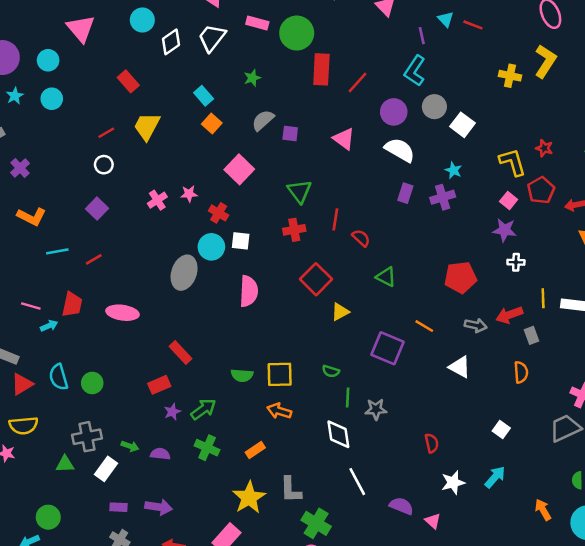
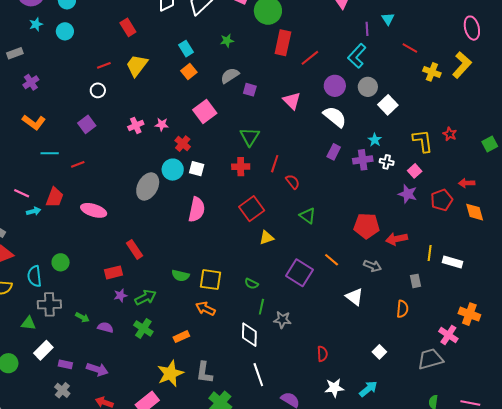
red line: (473, 25) -> (410, 48), moved
red pentagon: (541, 190) -> (442, 200), moved
white cross: (516, 262) -> (387, 162), moved
red arrow: (509, 315) -> (397, 239), moved
cyan semicircle: (59, 377) -> (34, 276), moved
white rectangle: (106, 469) -> (43, 350), moved

